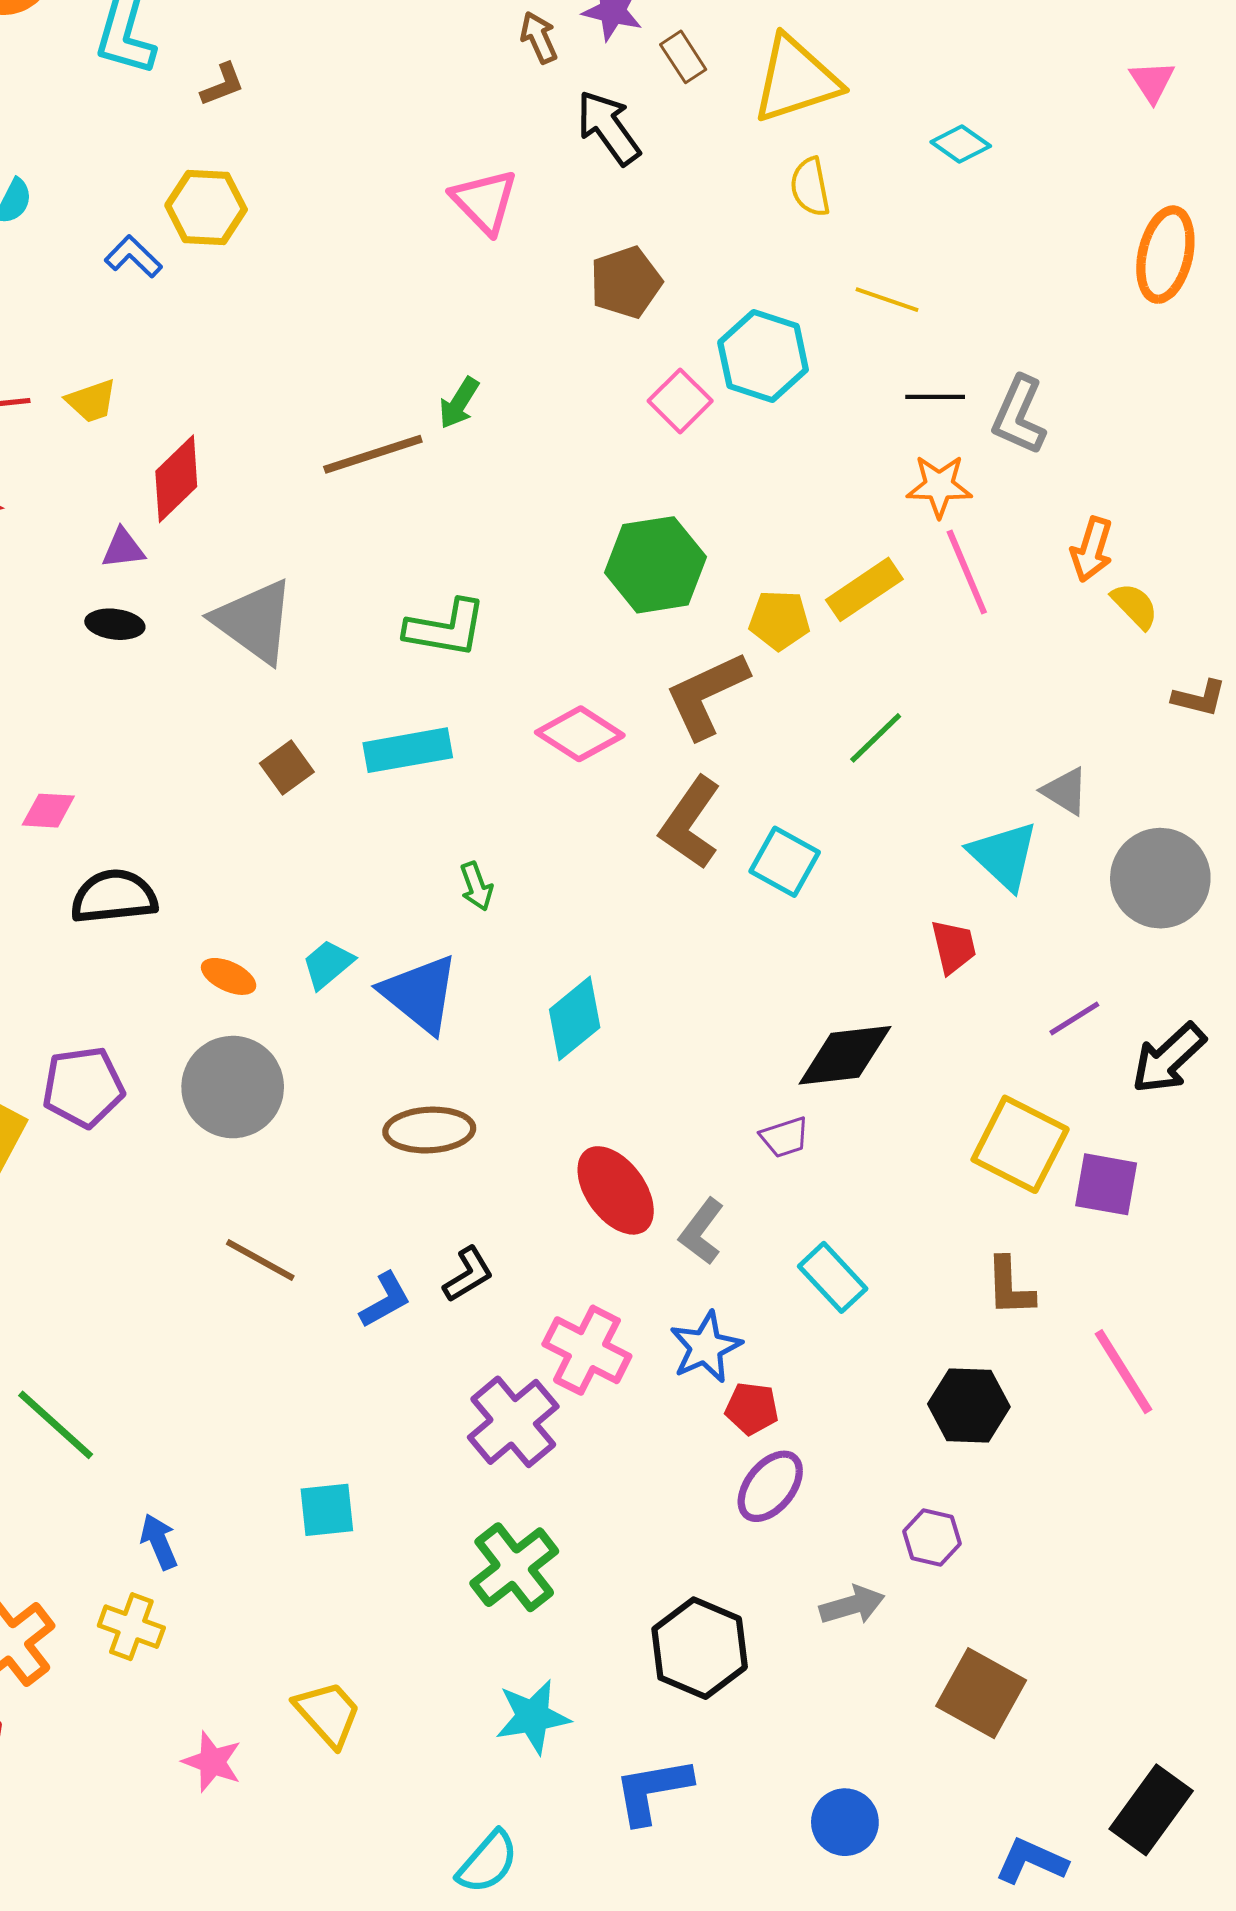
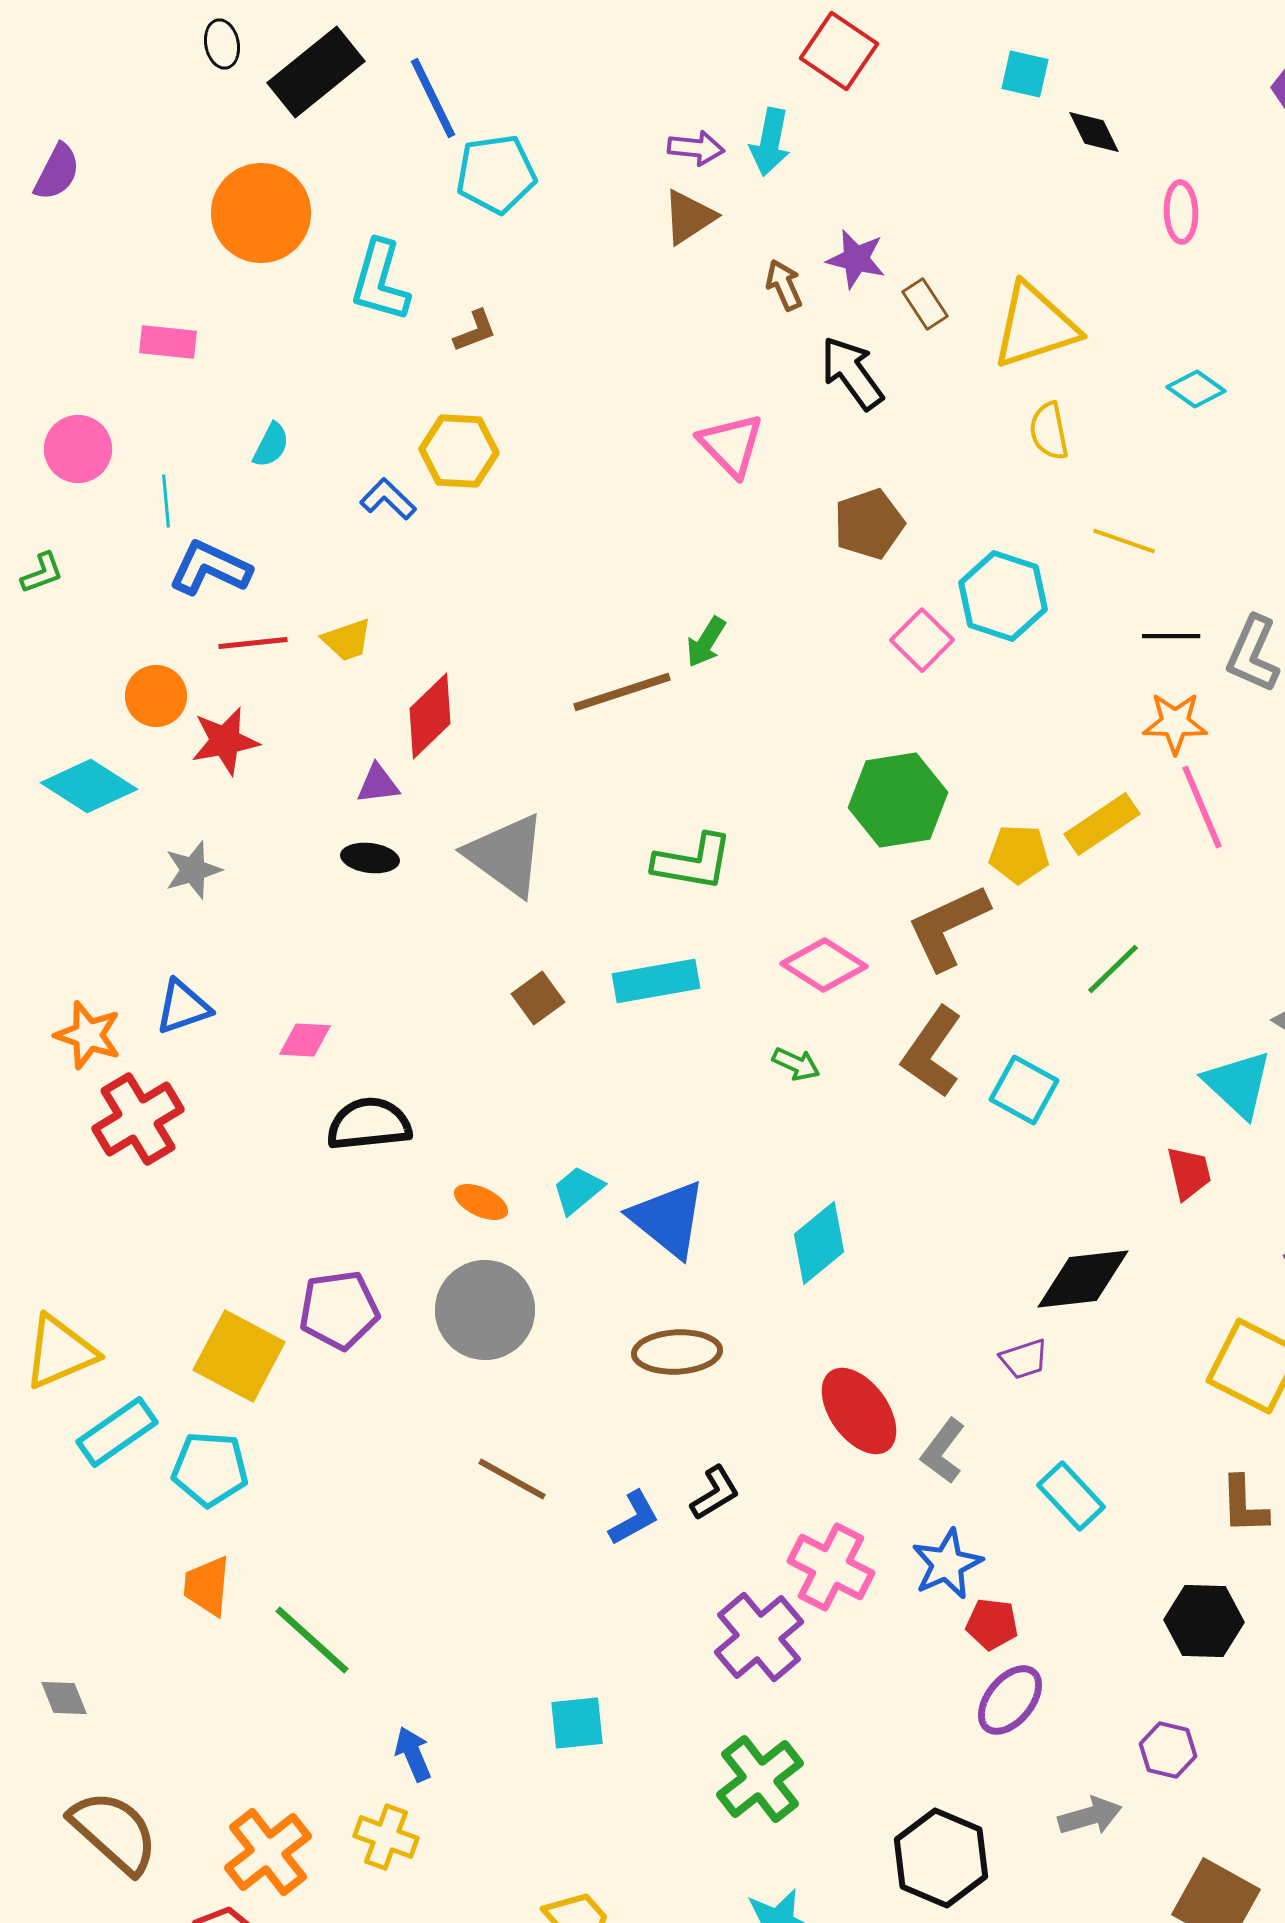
green arrow: (476, 886) -> (796, 1064), moved, turned -45

